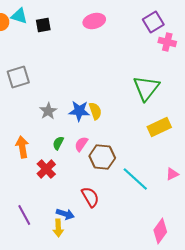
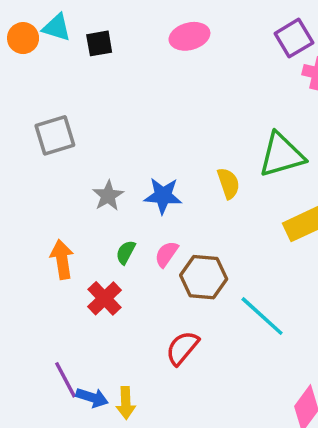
green triangle: (146, 88) -> (282, 155), turned 36
yellow semicircle: (95, 111) -> (228, 183), moved
red semicircle: (90, 197) -> (182, 348), turned -110
blue arrow: (65, 214) -> (92, 398), moved

